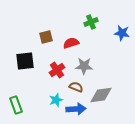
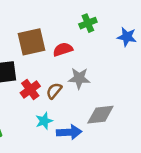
brown square: (46, 37) -> (31, 42), size x1.6
red cross: (57, 70) -> (30, 90), moved
brown semicircle: (76, 87) -> (54, 91), moved, turned -72

